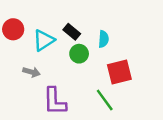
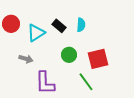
cyan semicircle: (103, 39) -> (81, 25), moved
green circle: (79, 54) -> (69, 55), moved

